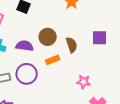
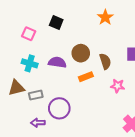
purple circle: (27, 74) -> (59, 108), moved
pink star: (84, 82) -> (118, 86), moved

